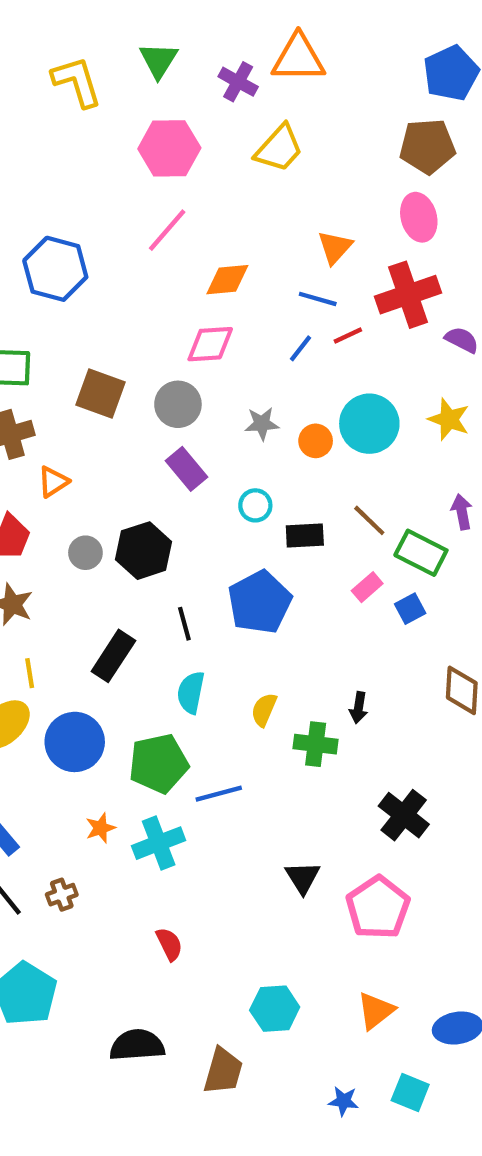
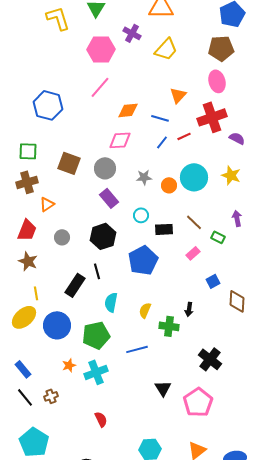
purple cross: (238, 82) -> (132, 33), moved
yellow trapezoid: (279, 148) -> (166, 49), moved
blue line: (318, 299) -> (160, 118), moved
black hexagon: (144, 551) -> (103, 236), moved
green rectangle: (421, 553) -> (218, 237), size x0.6
blue square: (410, 609) -> (213, 281), moved
black line: (184, 624) -> (97, 271), moved
blue line: (219, 794) -> (137, 349), moved

